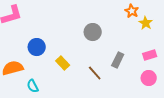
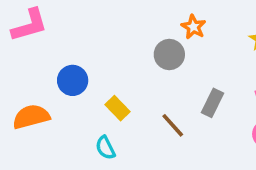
orange star: (132, 11) -> (193, 27), moved
cyan semicircle: (33, 86) -> (105, 148), moved

